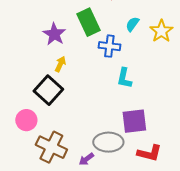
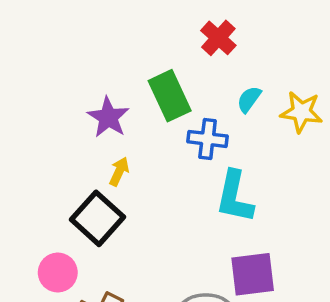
yellow star: (161, 31) -> (301, 112), turned -30
cyan L-shape: (124, 78) -> (235, 197), size x1.4

